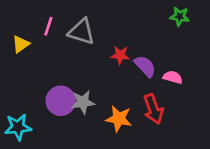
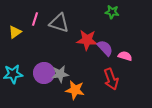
green star: (180, 16) -> (112, 12), moved
red star: (120, 55) -> (87, 40), size x1.5
orange star: (119, 119) -> (75, 90), moved
cyan star: (18, 127) -> (13, 74), moved

